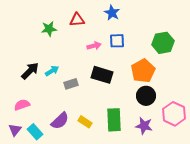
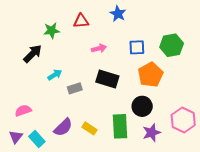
blue square: (117, 41) -> (137, 47), moved
black arrow: (30, 71) -> (33, 54), moved
black circle: (146, 96) -> (142, 106), moved
purple star: (144, 126) -> (152, 133), turned -30

